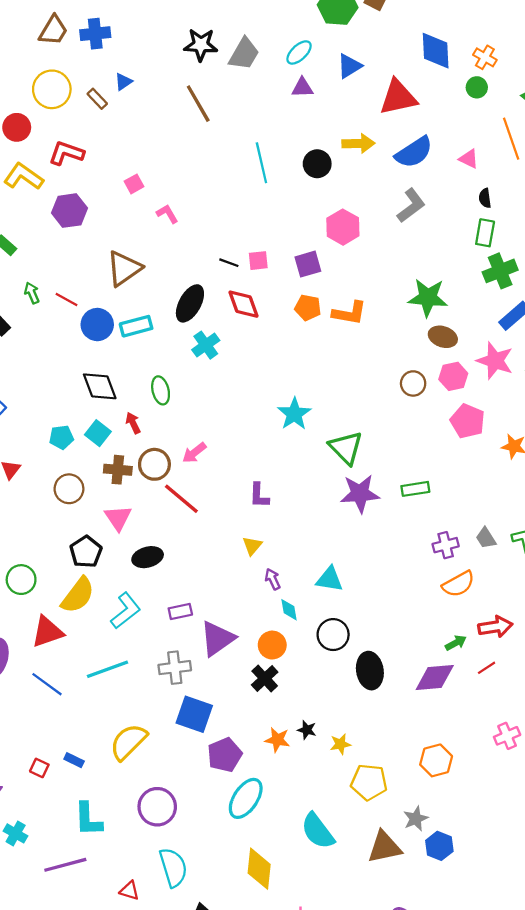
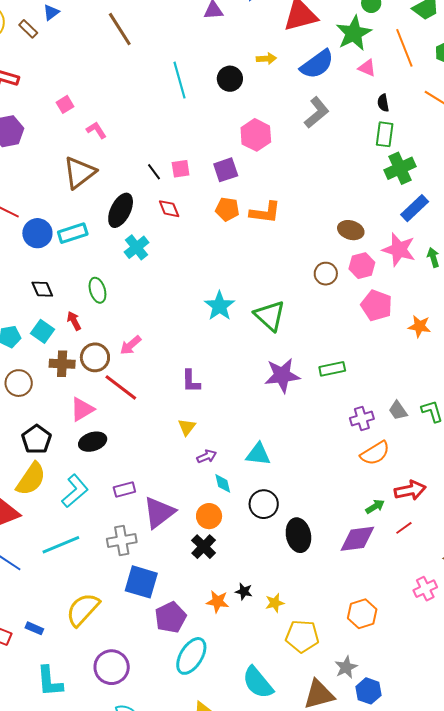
yellow arrow: (358, 143) -> (266, 59), size x0.7
black line: (229, 263) -> (154, 172), turned 36
brown triangle: (124, 268) -> (80, 172), moved
green star: (428, 298) -> (354, 33), moved, turned -30
red diamond: (244, 304) -> (169, 209), size x0.7
black diamond: (100, 386) -> (42, 289), size x0.7
green triangle: (346, 448) -> (270, 316), moved
pink triangle: (118, 518) -> (82, 409), moved, turned 36
purple arrow: (273, 579) -> (207, 456), turned 96

